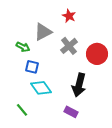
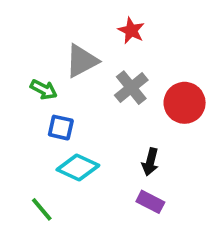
black arrow: (79, 85) -> (150, 162), size x0.6
cyan diamond: (41, 88) -> (78, 168), turned -30
purple rectangle: (71, 112) -> (150, 202), moved

